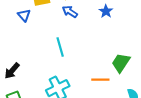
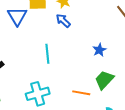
blue star: (106, 11) -> (99, 50), moved
blue triangle: (24, 15) -> (17, 16), size x1.5

